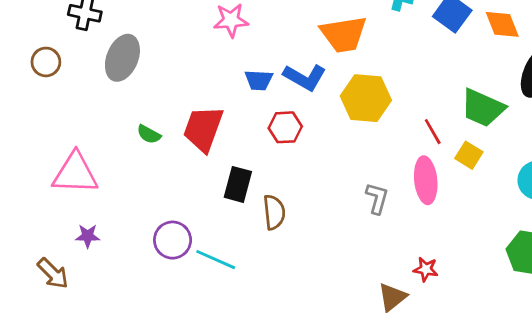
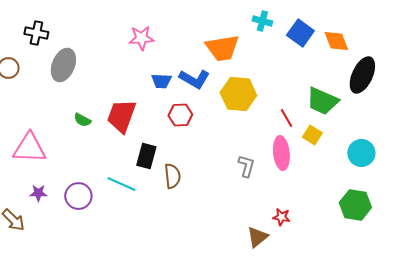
purple circle: (173, 240) -> (78, 196), moved
cyan line: (216, 260) -> (121, 184), moved

